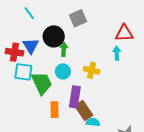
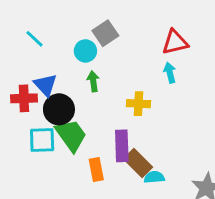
black circle: (54, 36) -> (59, 109), moved
cyan circle: (63, 71) -> (85, 51), moved
cyan square: (23, 72) -> (42, 140), moved

